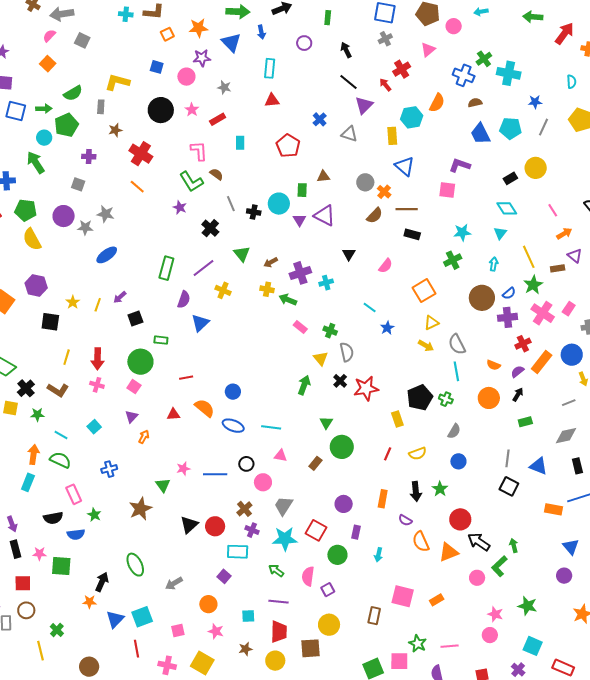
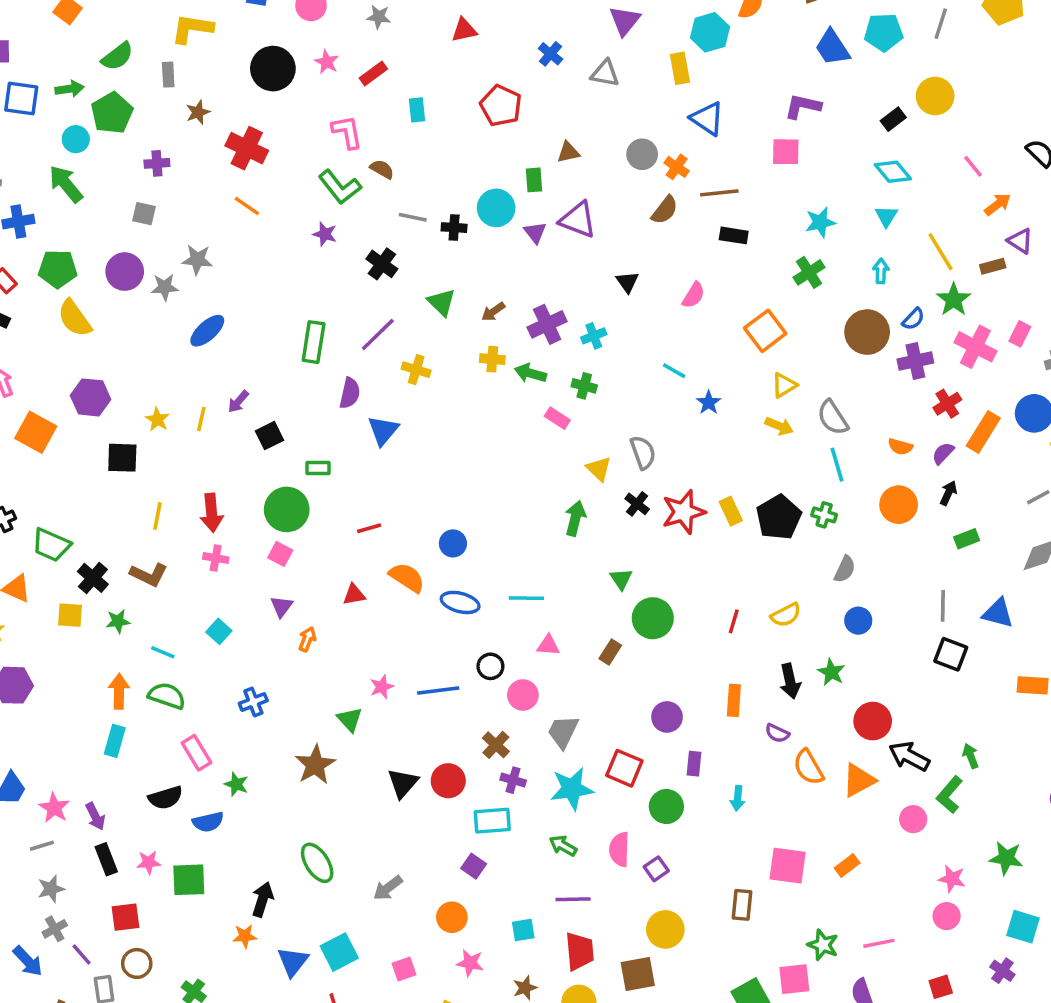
gray line: (231, 204) -> (413, 217), turned -49
green cross: (330, 331) -> (584, 386), moved
yellow rectangle: (397, 419) -> (731, 511), moved

